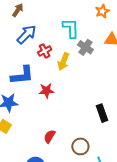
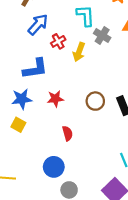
red star: (46, 91) -> (55, 99), moved
red semicircle: (50, 136) -> (68, 133), turned 136
brown circle: (80, 146) -> (95, 101), moved

